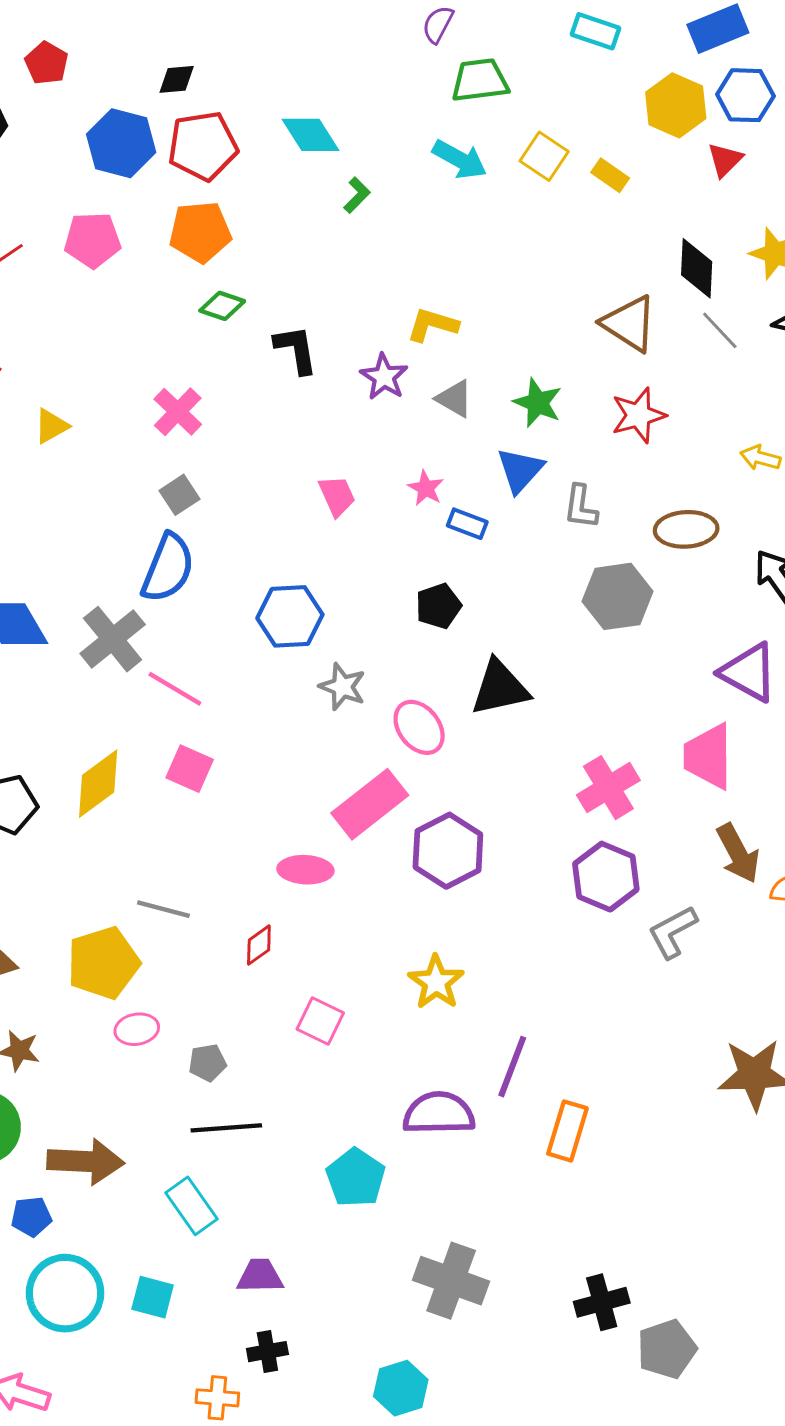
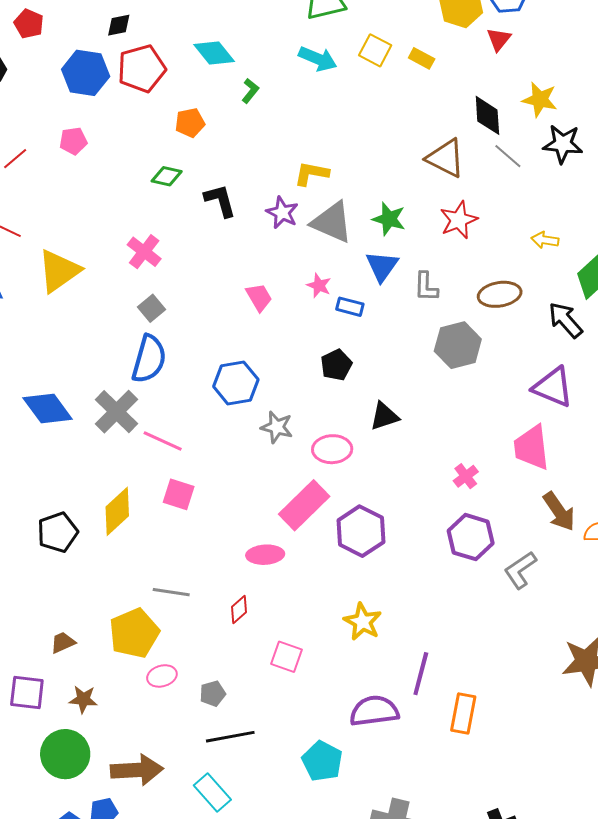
orange pentagon: (200, 232) -> (190, 123), moved, size x0.7
pink pentagon: (93, 240) -> (73, 141), size x0.7
gray triangle: (454, 399) -> (332, 222), size x1.6
yellow triangle: (51, 426) -> (59, 271), size x1.8
black triangle: (500, 688) -> (384, 416), size x0.7
pink ellipse: (419, 727) -> (332, 449), turned -48
pink cross: (608, 788) -> (466, 476), size x0.6

